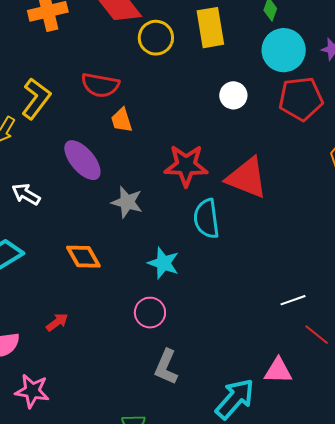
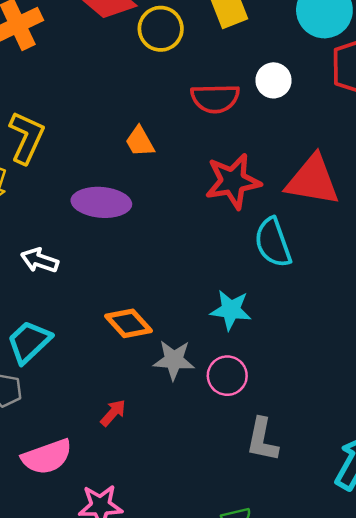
red semicircle: (100, 85) -> (215, 98), moved
purple ellipse: (82, 160) -> (101, 202), turned -33
gray star: (127, 202) -> (174, 360), moved

